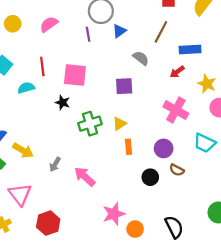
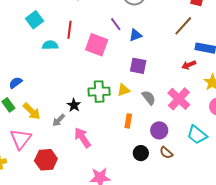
blue triangle: (119, 31) -> (135, 35), moved
purple line: (88, 34) -> (116, 24), moved, turned -40
gray semicircle: (141, 58) -> (149, 98), moved
black star: (63, 102) -> (74, 105), moved
yellow triangle: (119, 124) -> (124, 90), moved
yellow arrow: (23, 150) -> (32, 111), moved
red hexagon: (48, 223) -> (46, 160), moved

